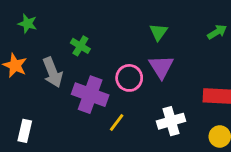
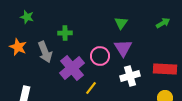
green cross: (80, 46) -> (65, 33), turned -32
purple cross: (90, 95) -> (72, 68), turned 30
white cross: (171, 121) -> (130, 76), moved

